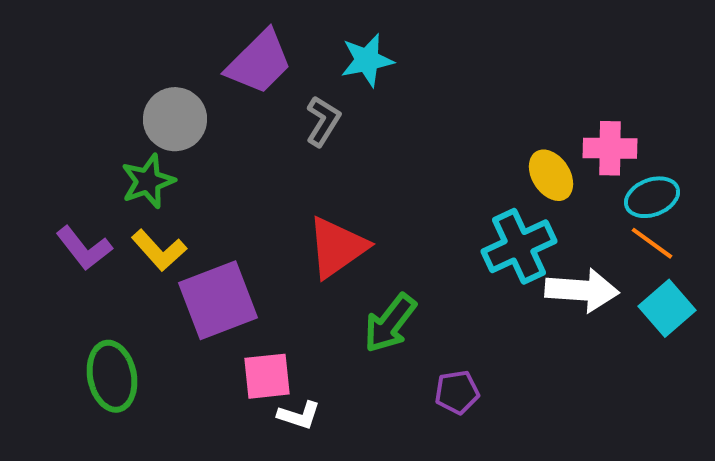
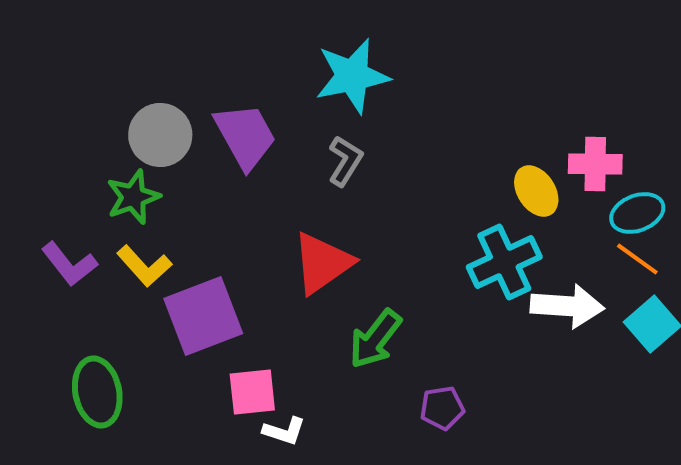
cyan star: (367, 60) -> (352, 76), size x1.4
purple trapezoid: (259, 62) -> (245, 136), moved, turned -74
gray L-shape: (323, 121) -> (345, 161), moved

